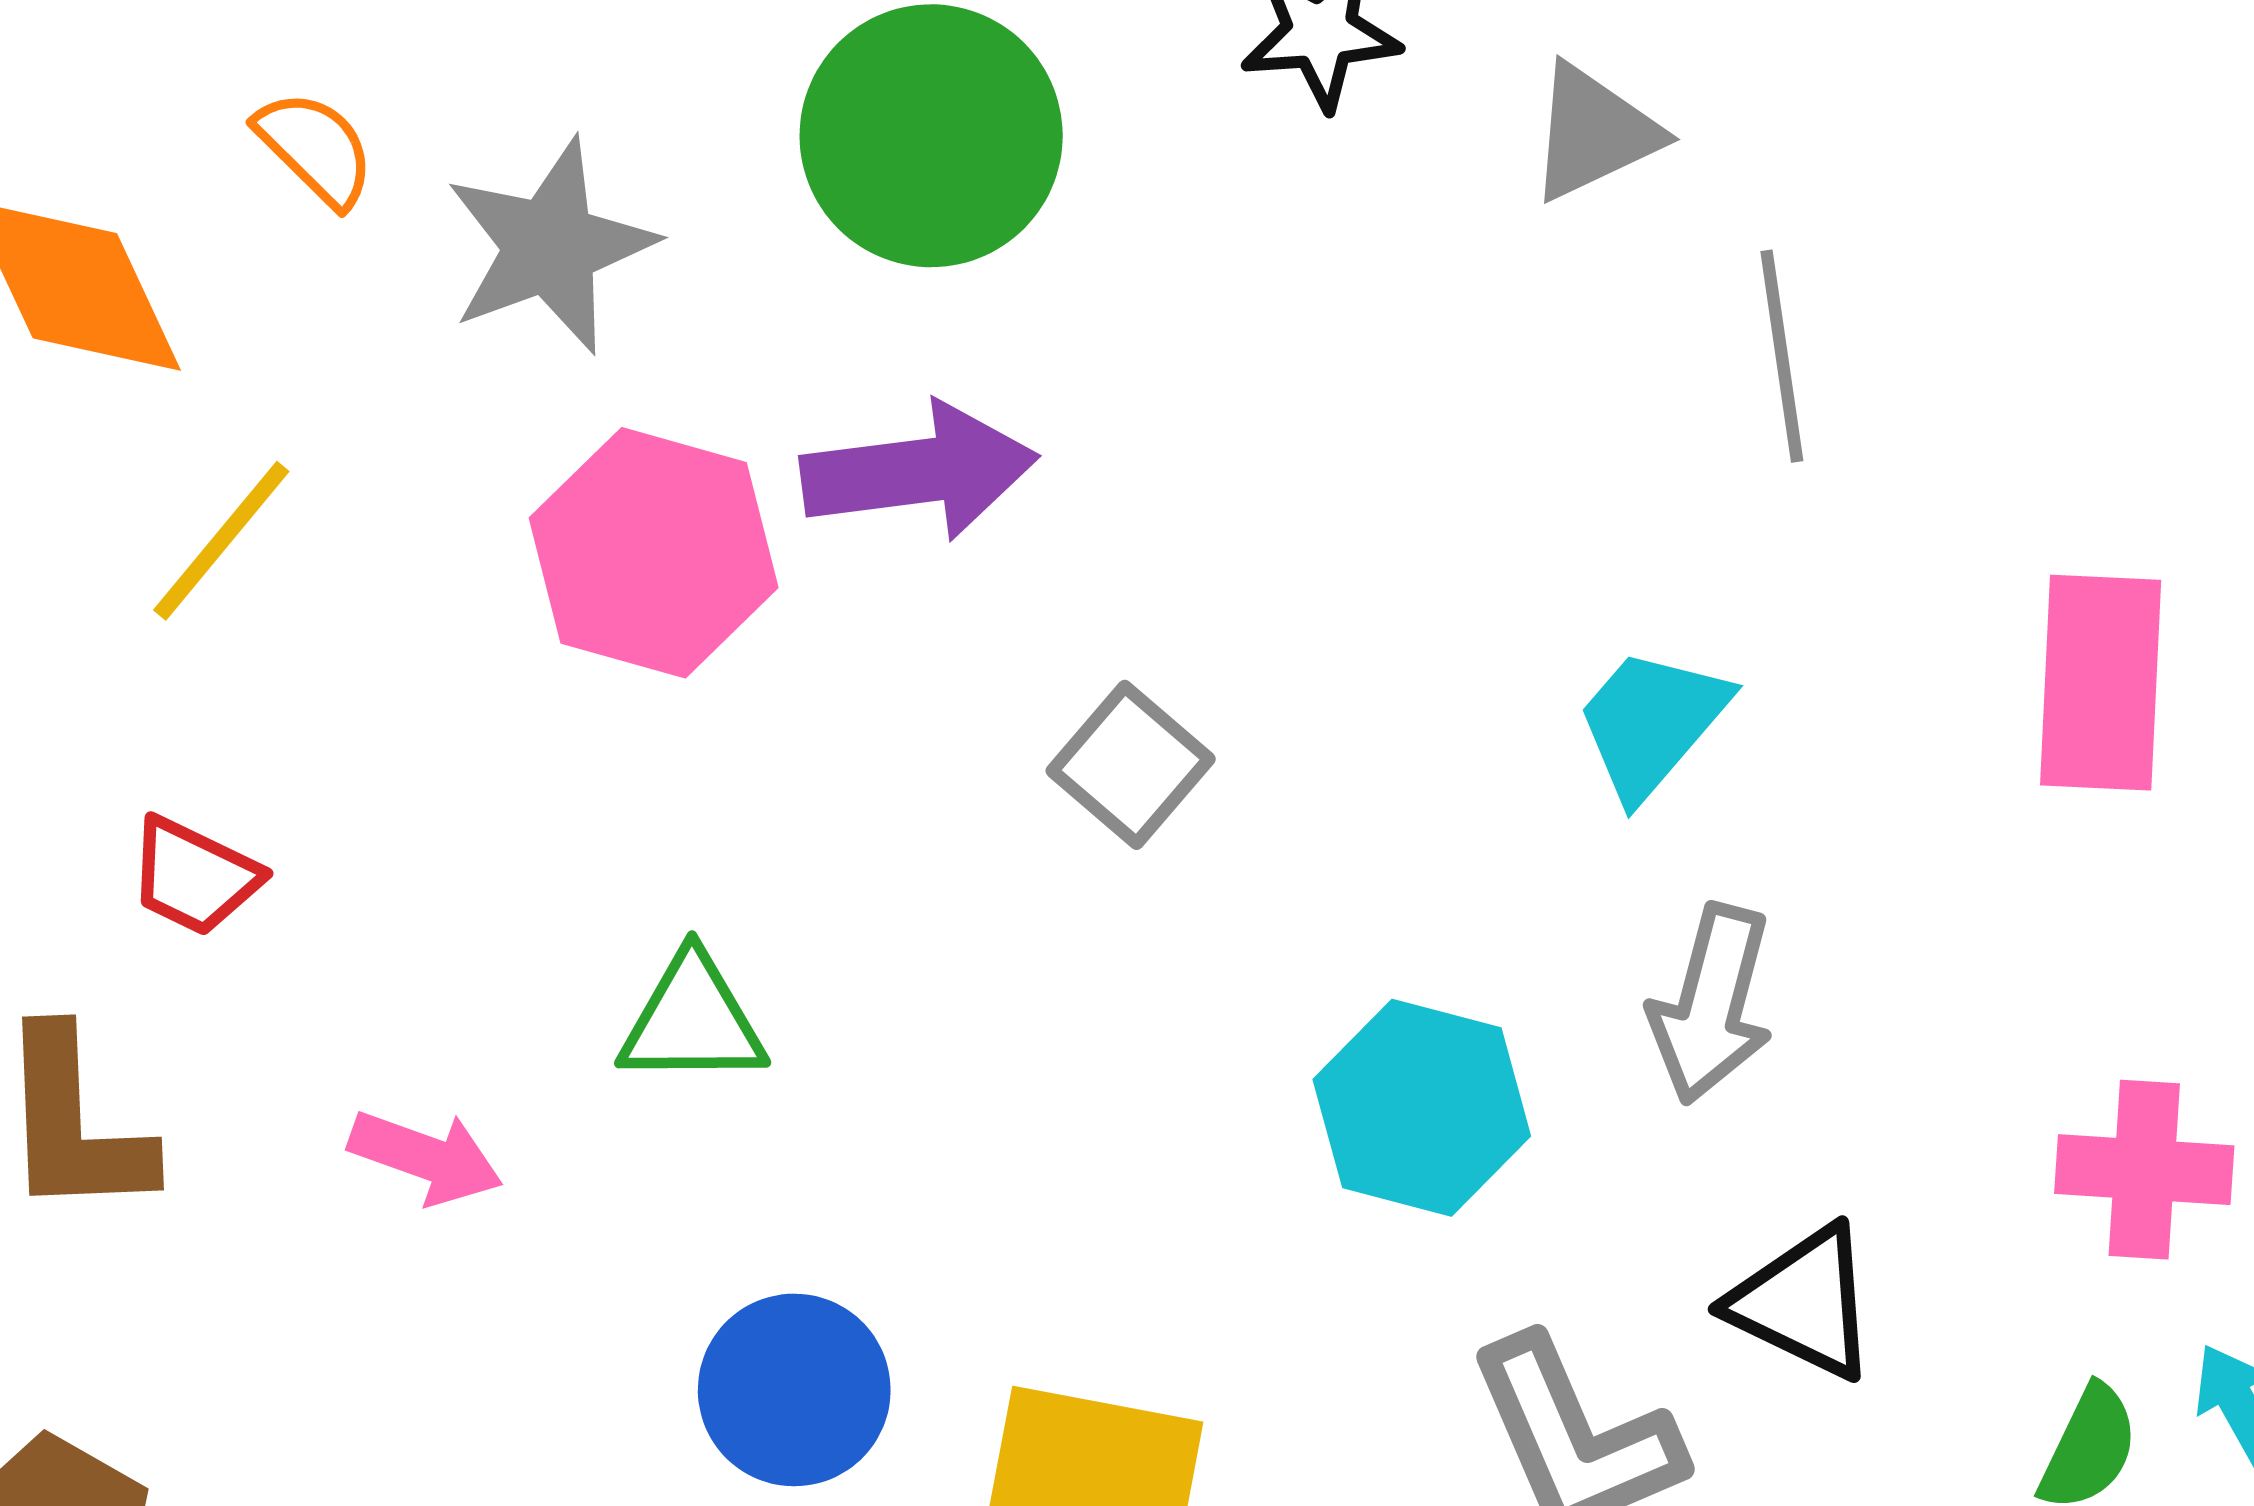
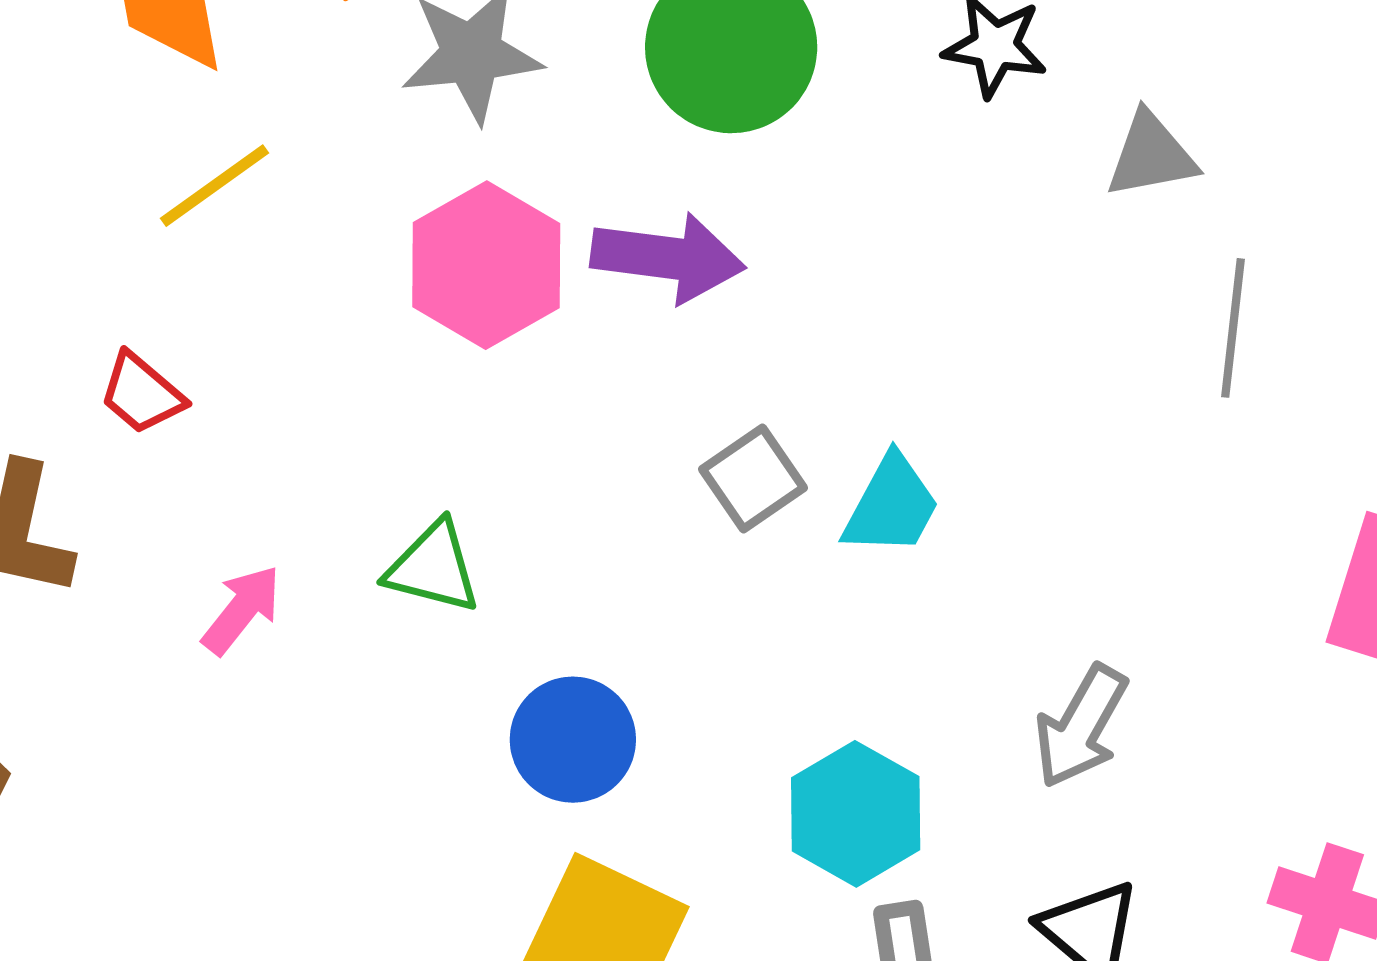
cyan trapezoid: (1652, 723) -> (891, 505), moved, turned 153
cyan hexagon: (1422, 1108) -> (856, 814), moved
pink arrow: (426, 1157) -> (242, 610), turned -86
blue circle: (794, 1390) -> (573, 740), moved

